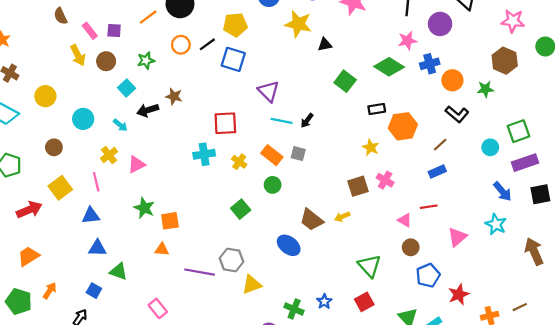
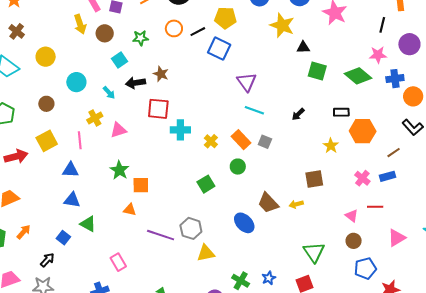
green square: (345, 81) -> (317, 71), moved, turned -30
black arrow: (307, 121) -> (298, 114), moved
red square: (225, 123) -> (158, 109), moved
pink cross: (385, 180) -> (362, 178), moved

